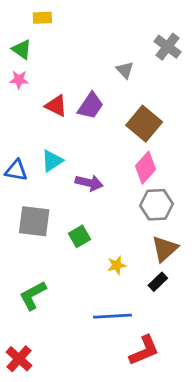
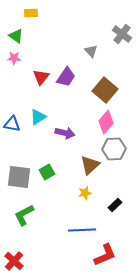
red triangle: (56, 106) -> (41, 77), turned 42
gray square: (34, 221) -> (19, 177), moved
green square: (80, 236) -> (47, 172), moved
brown triangle: (165, 249) -> (90, 165), moved

